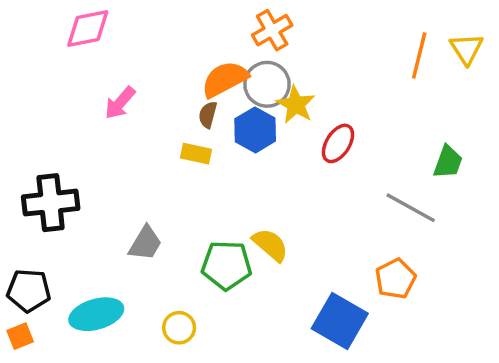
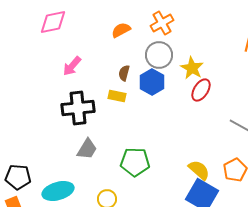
orange semicircle: (225, 79) -> (121, 30), moved, size x0.7
yellow star: (296, 105) -> (192, 68), moved
black cross: (51, 203) -> (78, 108), moved
yellow semicircle: (270, 245) -> (199, 170), moved

